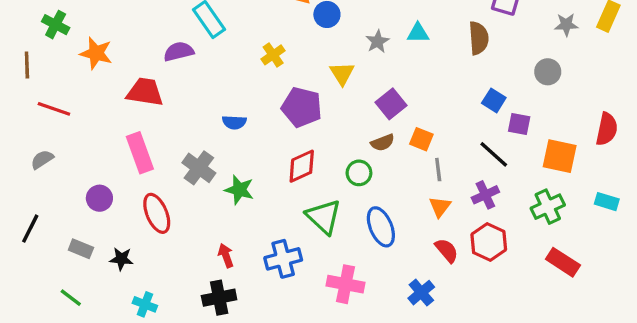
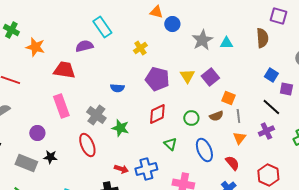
cyan triangle: (418, 33) -> (226, 43), moved
gray star: (378, 41) -> (202, 40), size x1.5
yellow triangle: (342, 73) -> (187, 76), moved
brown semicircle: (383, 143) -> (216, 116), moved
red ellipse: (157, 213) -> (87, 145), moved
green triangle: (324, 217) -> (170, 144), size x0.6
red hexagon: (489, 242) -> (268, 175), moved
gray rectangle: (81, 249) -> (26, 163), size x1.5
red semicircle: (447, 250) -> (232, 163), moved
red arrow: (226, 255) -> (121, 169), moved, turned 128
black star: (121, 259) -> (50, 157), moved

